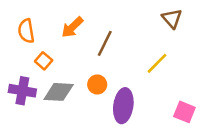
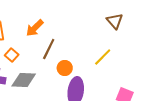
brown line: (105, 43) -> (49, 49), moved
orange circle: (97, 84) -> (65, 68), moved

